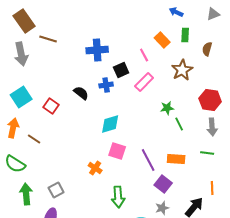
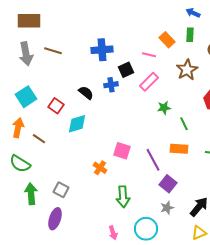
blue arrow: (176, 12) -> (193, 13), moved
brown rectangle: (24, 21) -> (29, 21), turned -55
brown line: (48, 39) -> (53, 51), moved
pink line: (144, 55) -> (149, 55), turned -48
green star: (167, 108) -> (164, 108), moved
cyan diamond: (110, 124) -> (77, 124), moved
orange rectangle: (176, 159) -> (179, 149), moved
gray square: (56, 190) -> (61, 190), turned -35

